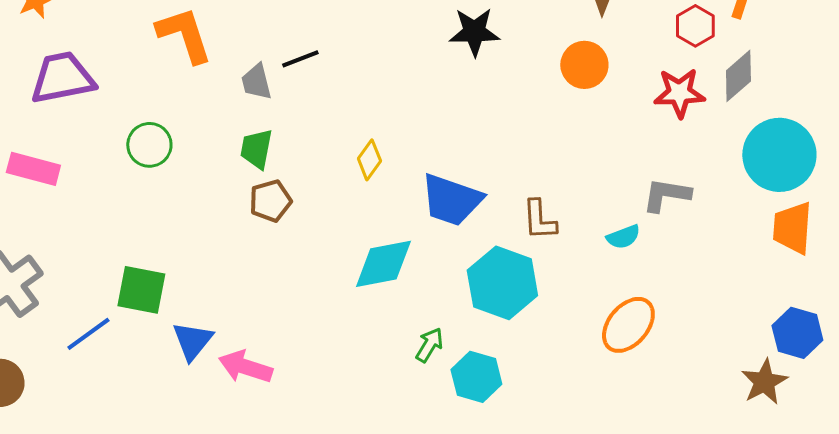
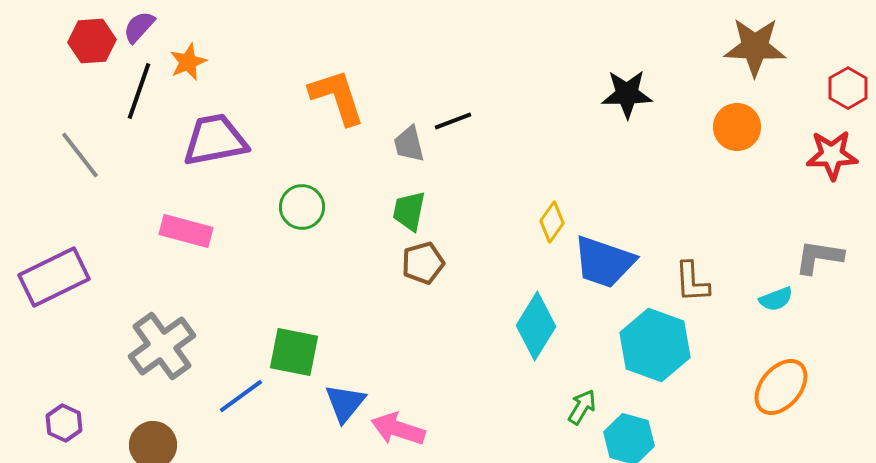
yellow diamond: (369, 160) -> (552, 222), moved
cyan diamond: (383, 264) -> (536, 326), turned -48

